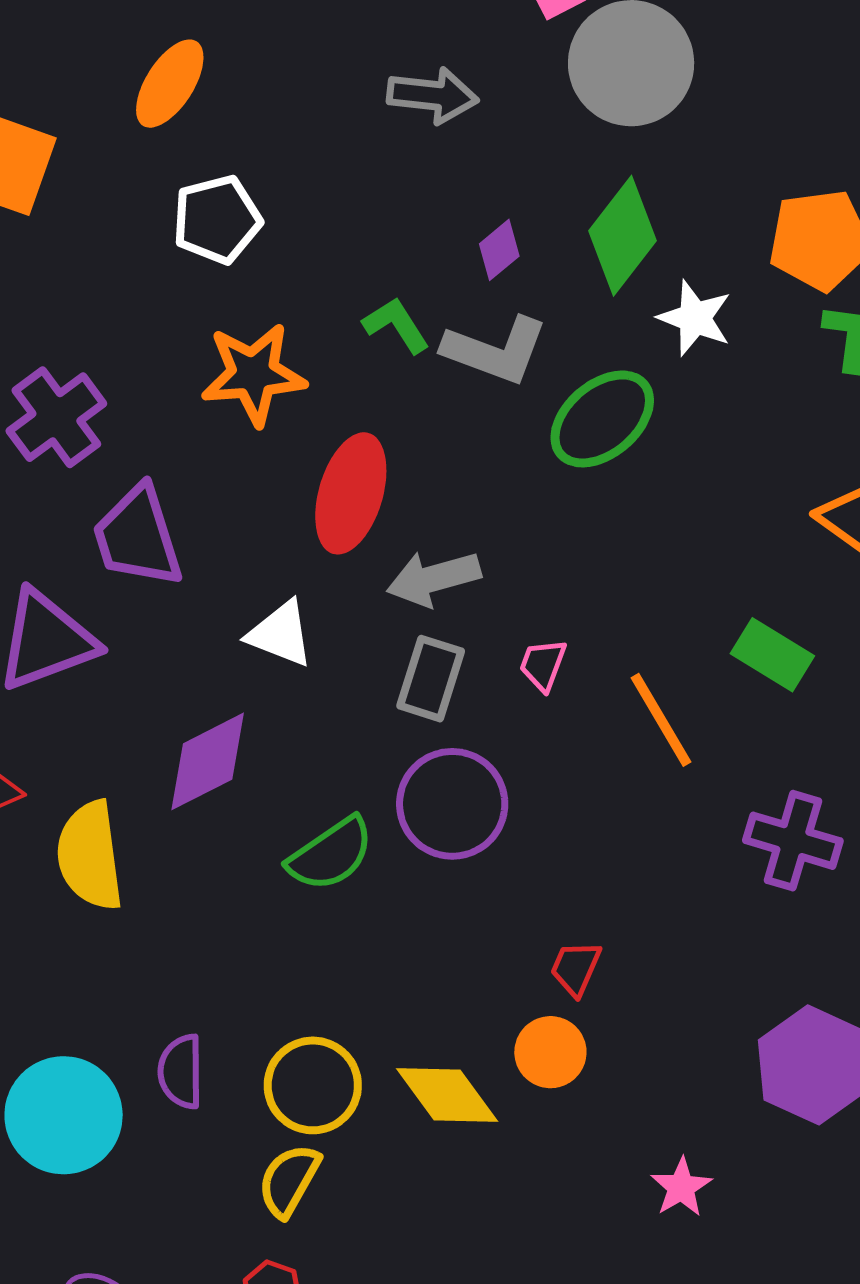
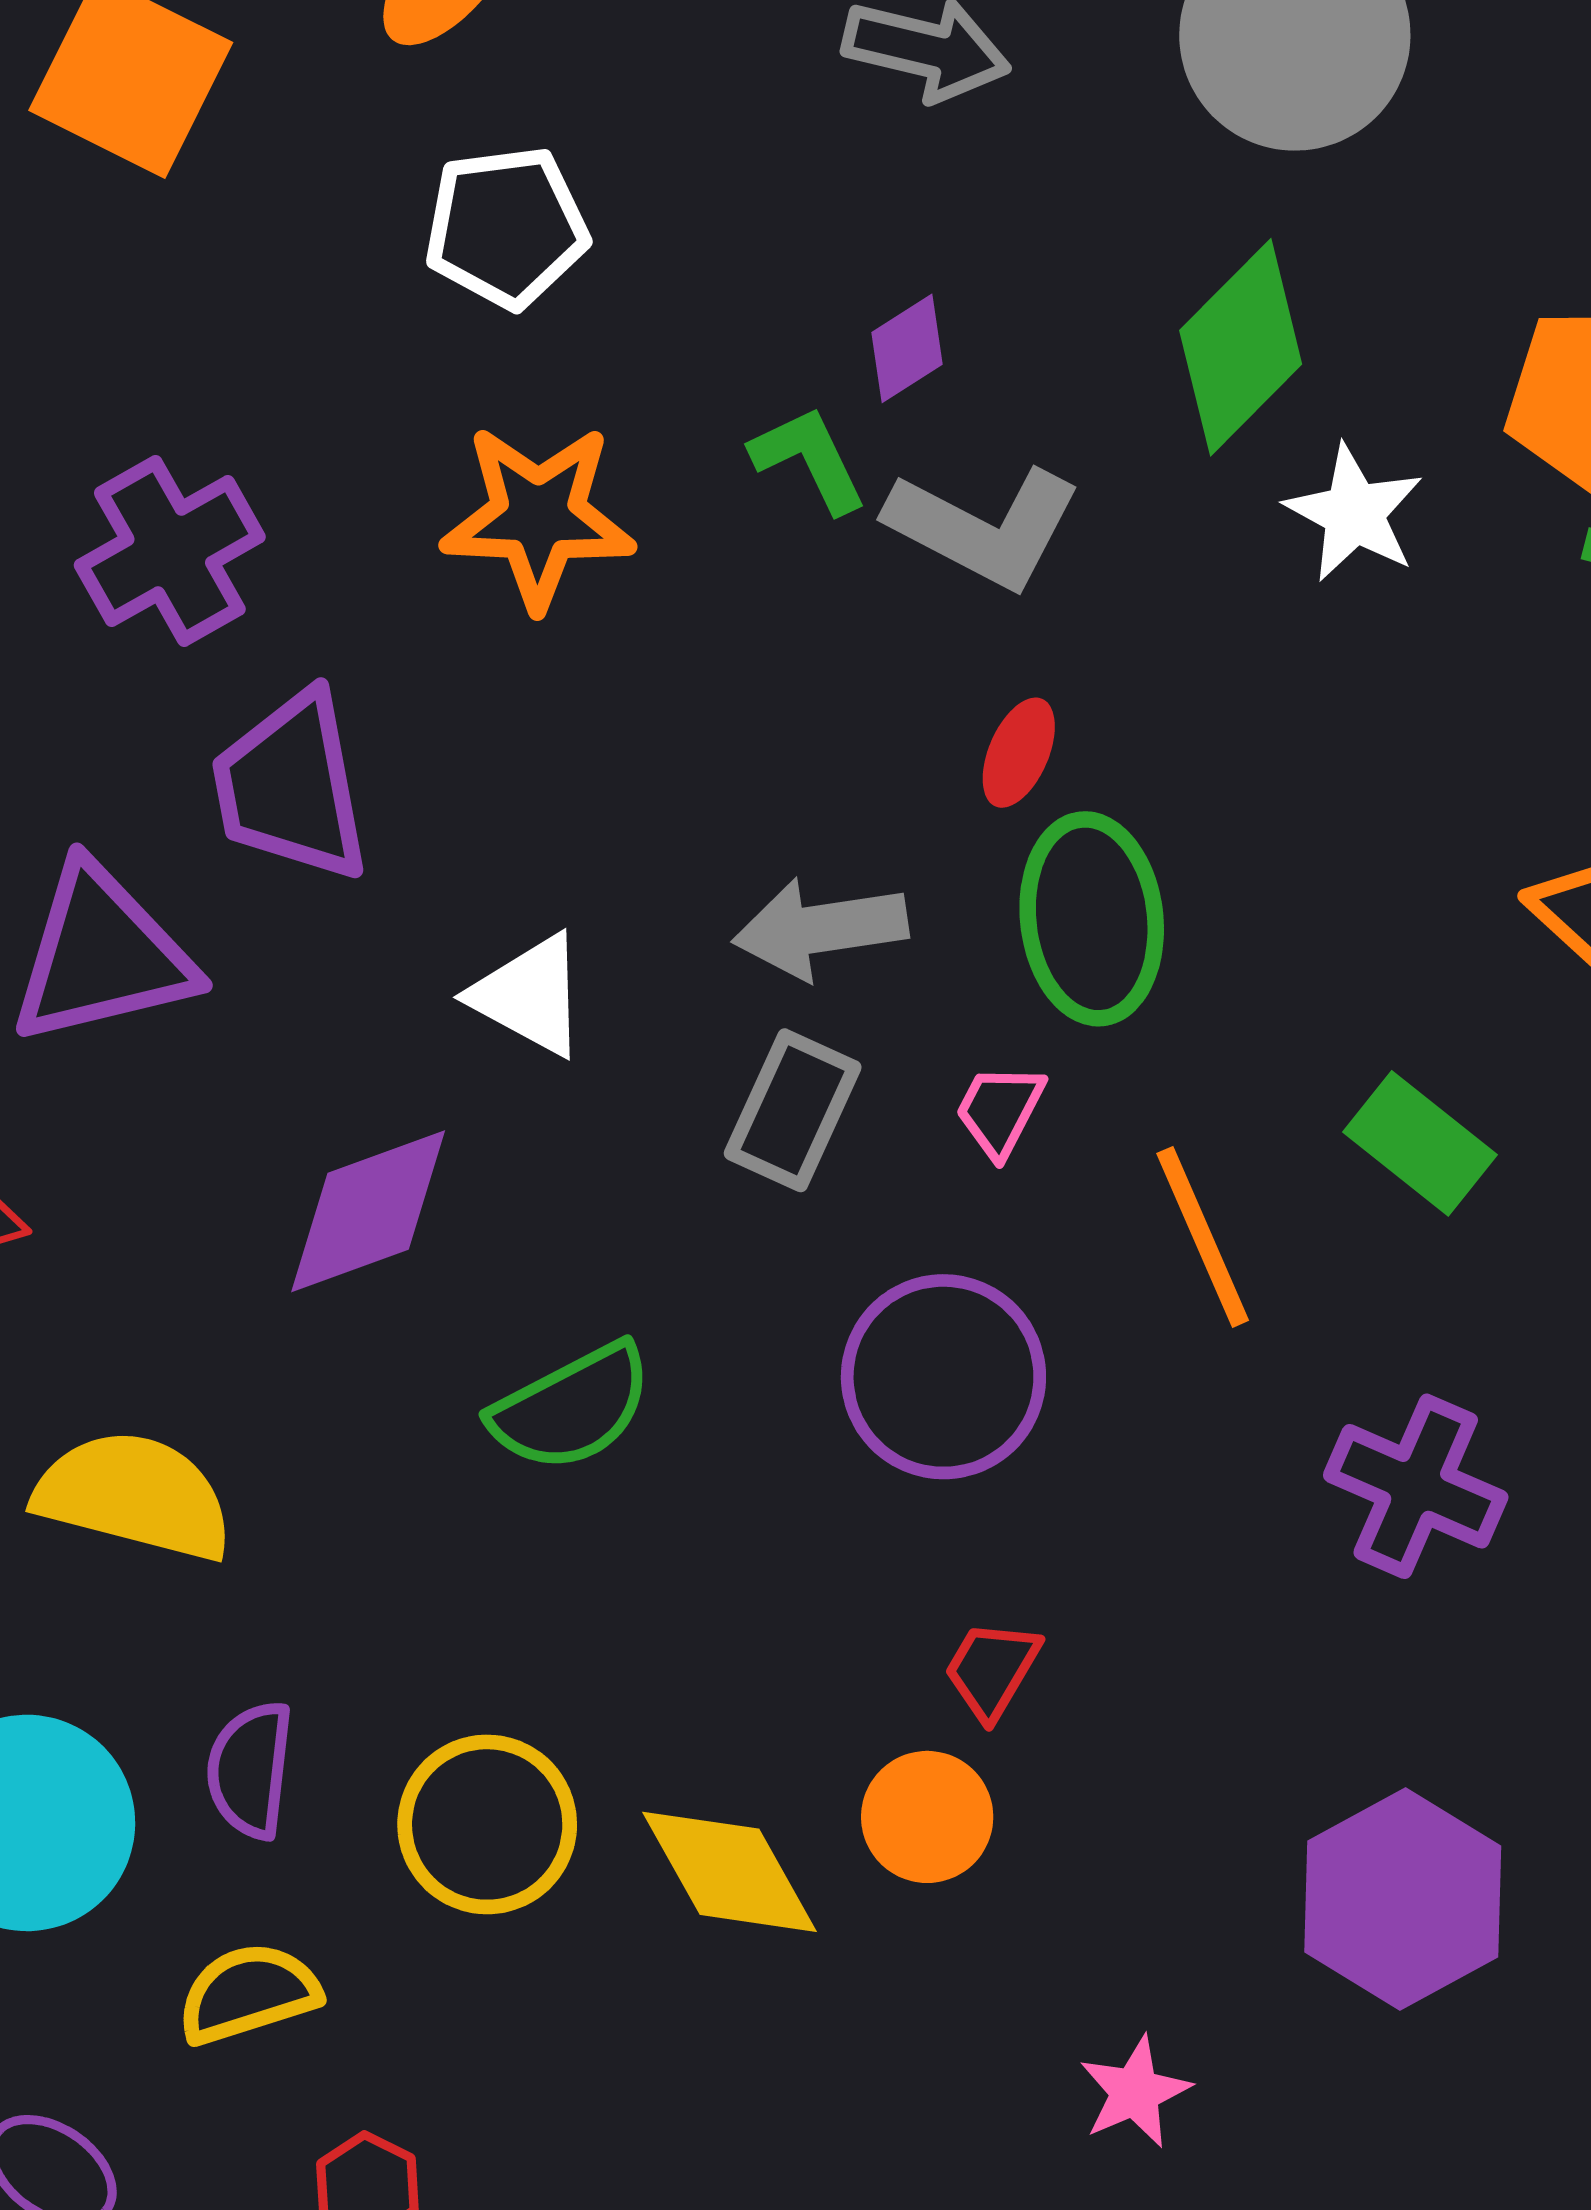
purple diamond: (499, 250) -> (907, 348), moved
green ellipse: (602, 419) -> (1092, 919), moved, turned -63
red ellipse: (351, 493) -> (1019, 753), moved, size x0.5
purple circle: (452, 804) -> (943, 1377), moved
yellow semicircle: (90, 856) -> (134, 1496), moved, turned 105
yellow semicircle: (289, 1180) -> (248, 1993), moved, turned 36

